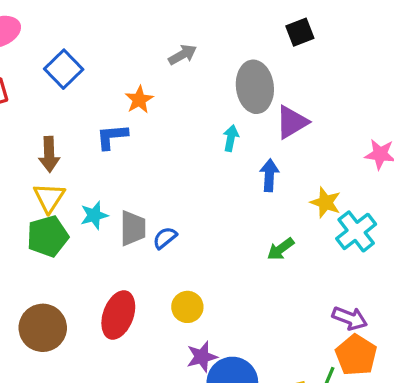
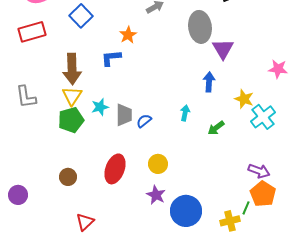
purple triangle: (292, 122) -> (223, 49), turned -30
cyan arrow: (231, 138) -> (185, 113), moved
brown arrow: (49, 154) -> (72, 69), size x1.4
brown circle: (43, 328) -> (68, 177), size x0.6
purple star: (202, 357) -> (156, 195), moved, turned -30

